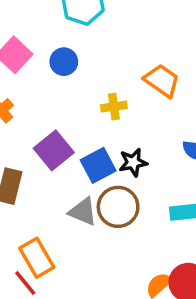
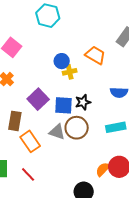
blue circle: (64, 62) -> (62, 61), moved
blue square: (98, 165) -> (64, 105), turned 36
orange rectangle: (37, 258) -> (30, 141), moved

